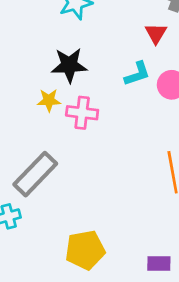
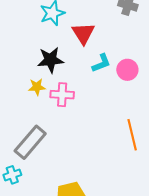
red triangle: (156, 33) -> (83, 33), moved, size x1.4

